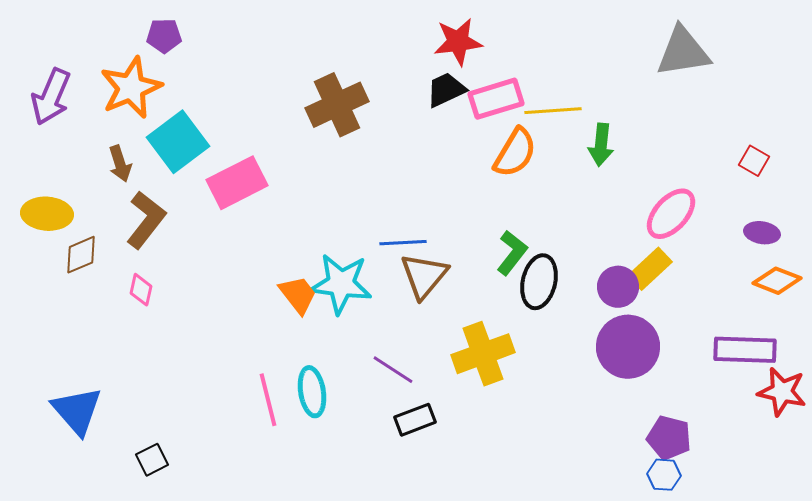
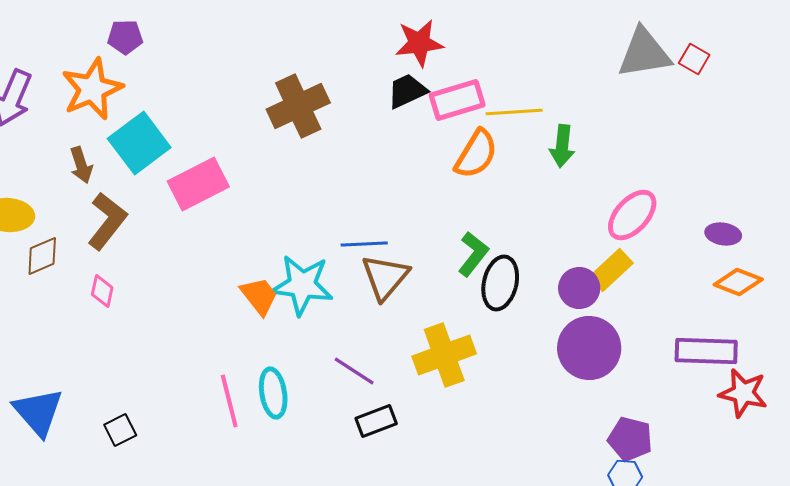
red square: (754, 161) -> (694, 59), moved
black square: (152, 460) -> (120, 430), moved

